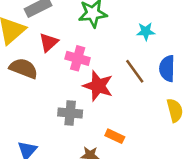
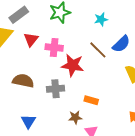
brown semicircle: (24, 68) -> (23, 81), moved
blue semicircle: (167, 68) -> (121, 44), turned -126

